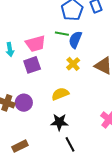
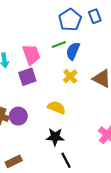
green line: (62, 34) -> (59, 45), turned -32
pink trapezoid: (35, 44) -> (31, 55), turned -95
yellow semicircle: (60, 94) -> (56, 107), turned 42

